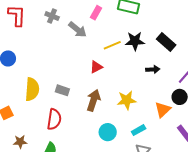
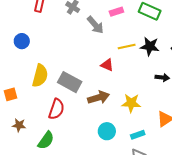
pink rectangle: (96, 13) -> (116, 12), turned 32
red triangle: (96, 67) -> (107, 65), turned 40
gray rectangle: (62, 90) -> (70, 82), size x1.6
brown arrow: (93, 100) -> (99, 97), turned 45

